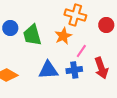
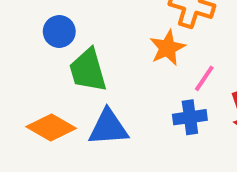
green trapezoid: (32, 35) -> (88, 70), moved
blue triangle: (48, 70) -> (108, 127), moved

